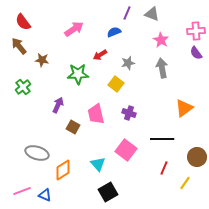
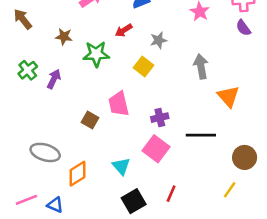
brown star: (42, 60) -> (64, 37), moved
gray arrow: (162, 68) -> (201, 66), moved
purple arrow: (58, 105) -> (54, 79), moved
orange triangle: (184, 108) -> (228, 96), turned -36
purple cross: (129, 113) -> (160, 118), moved, turned -32
red line: (164, 168) -> (171, 194), moved

